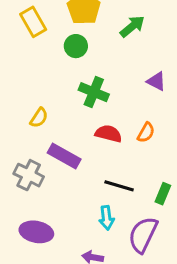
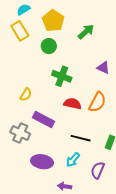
orange semicircle: (146, 133) -> (97, 102), size x1.5
cyan arrow: (106, 218) -> (73, 160), turned 49
purple ellipse: (36, 232) -> (42, 162), moved
purple semicircle: (143, 235) -> (98, 170), size x0.7

